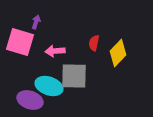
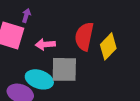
red semicircle: (94, 43) -> (84, 36), size x1.8

